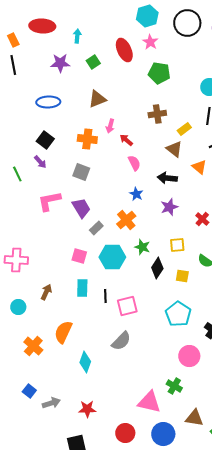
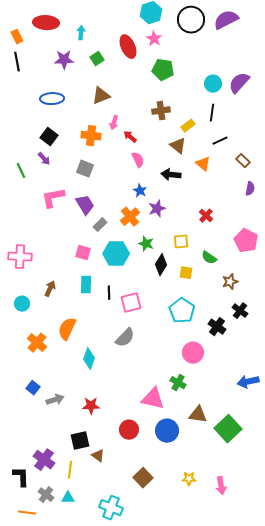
purple star: (169, 207) -> (157, 209), moved

